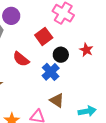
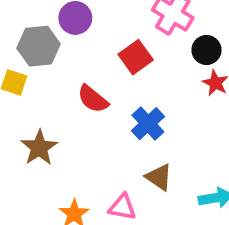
black circle: (61, 55) -> (206, 50), moved

